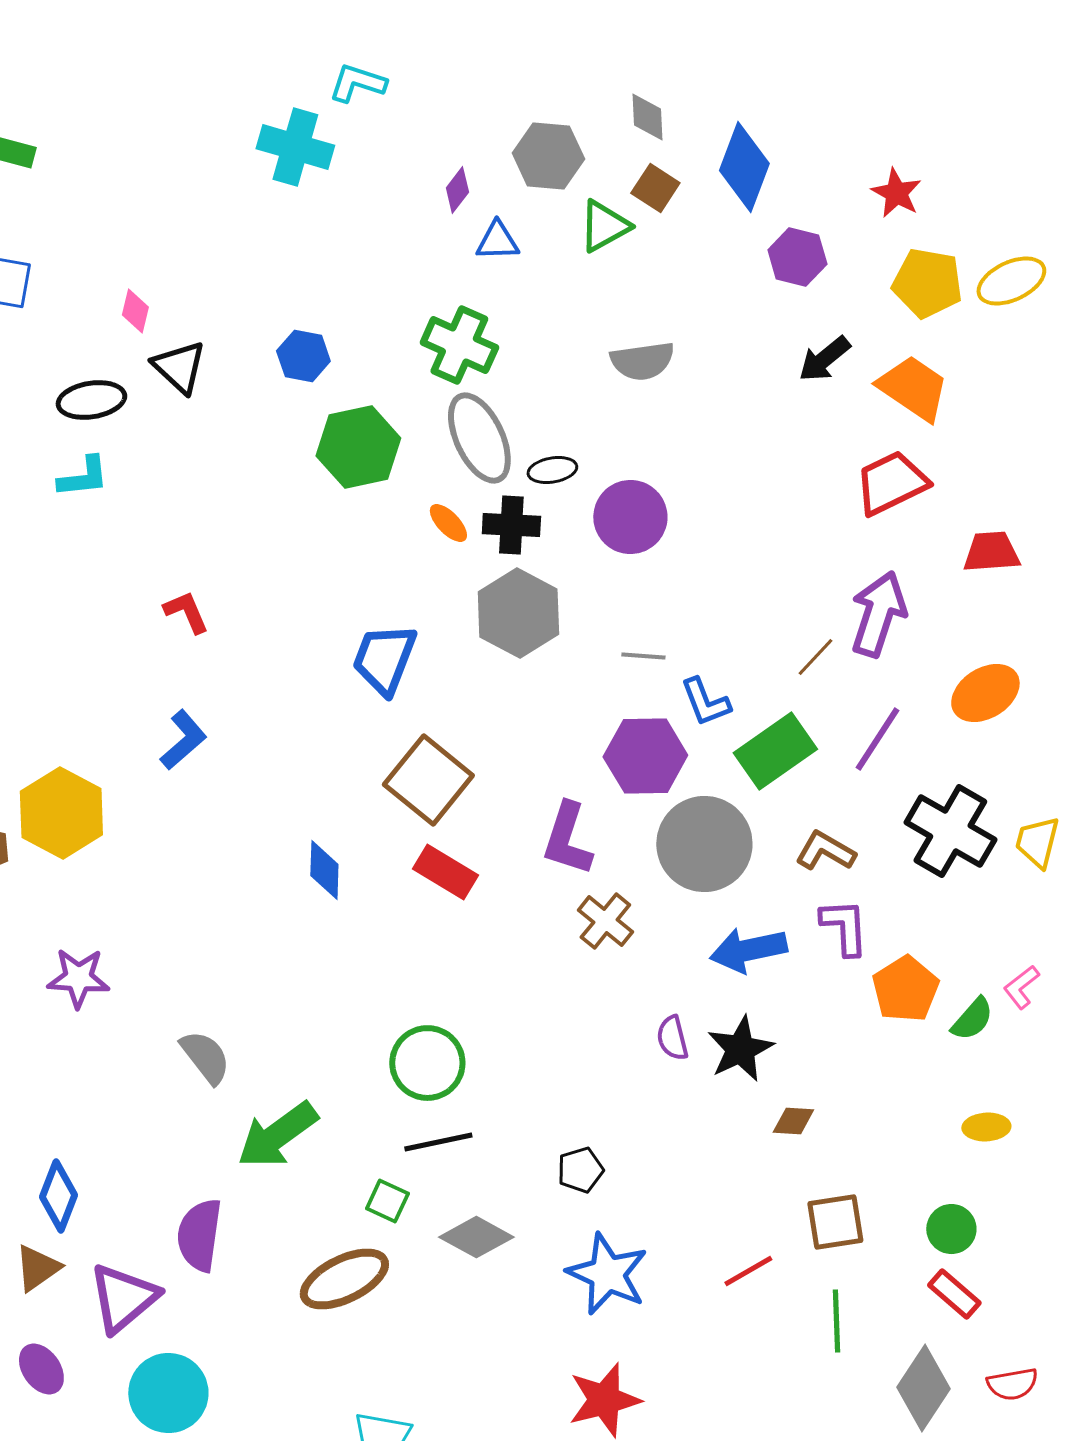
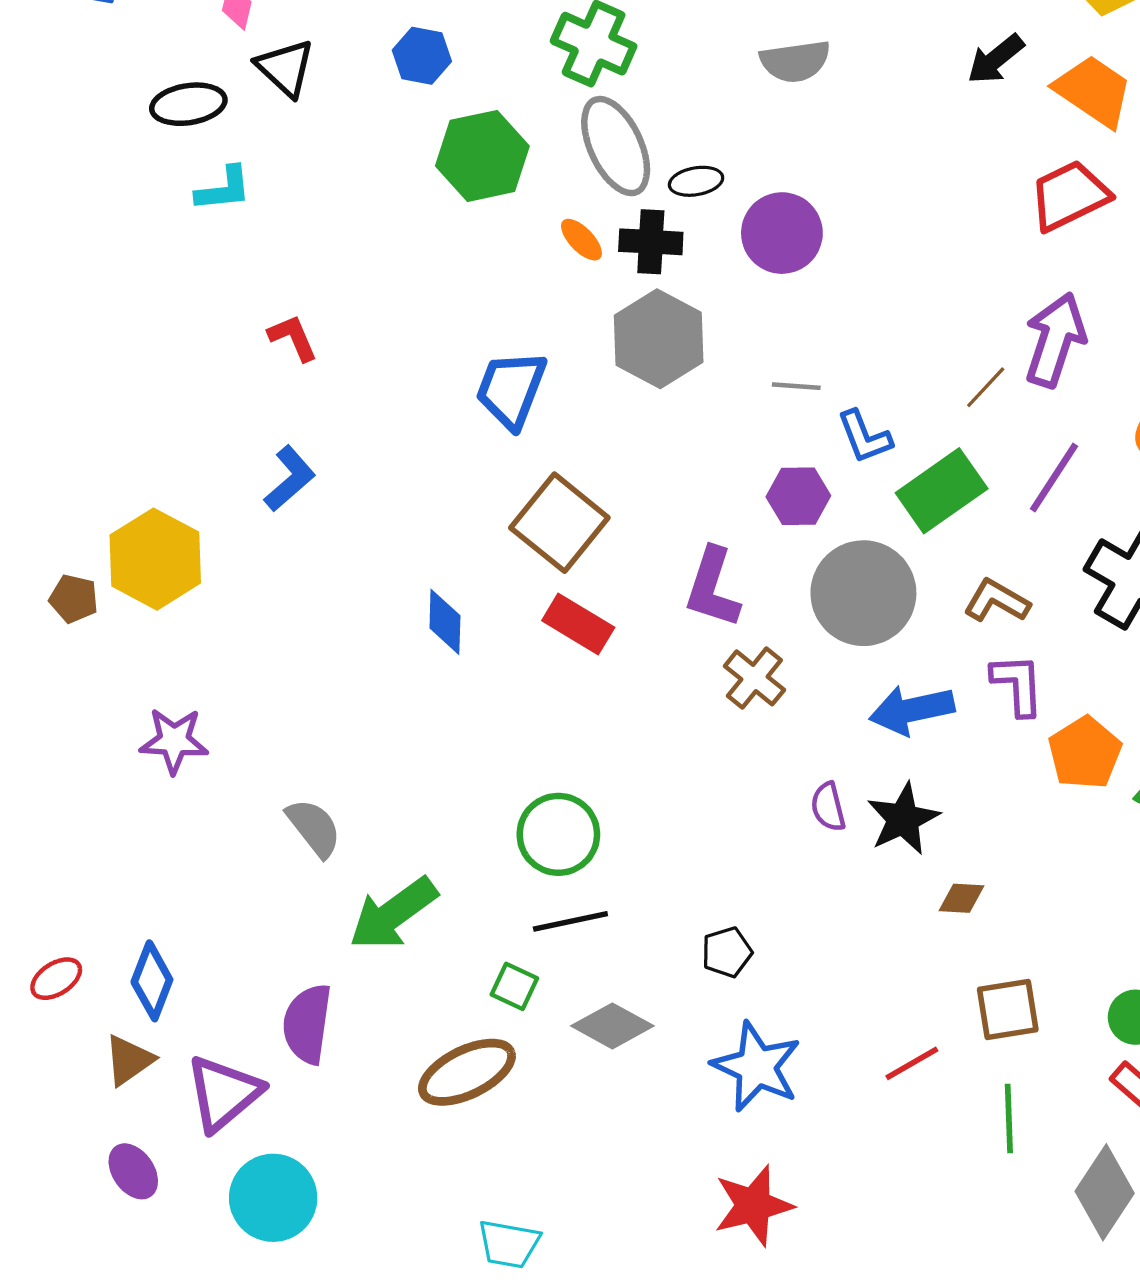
cyan L-shape: (83, 477) -> (224, 189), moved
purple hexagon: (645, 756) -> (798, 496), size x0.7

